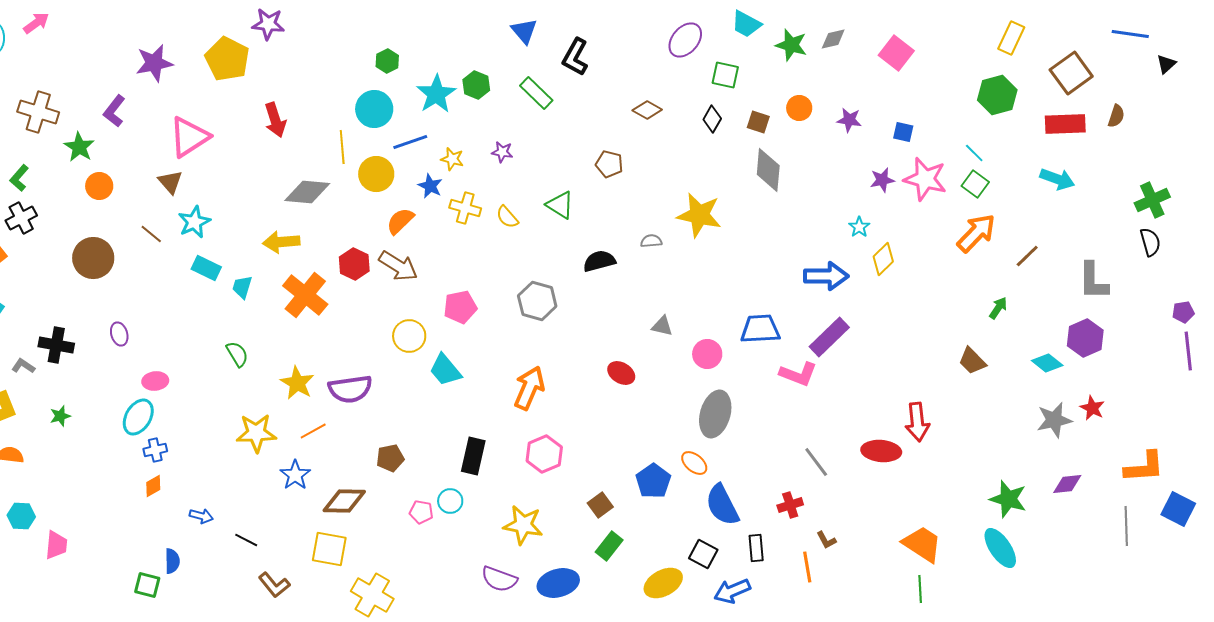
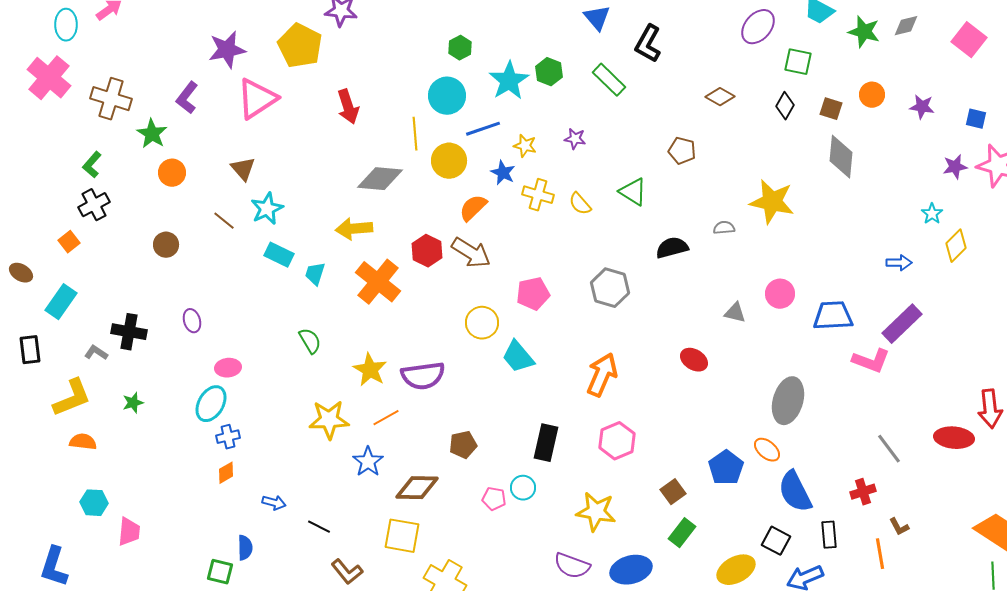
pink triangle: (189, 137) -> (257, 99), moved
brown circle: (93, 258) -> (166, 245), size x0.6
blue arrow: (826, 276) -> (899, 263), size x0.6
pink circle: (707, 354) -> (780, 294), moved

